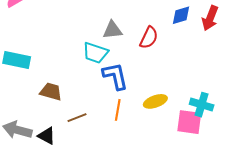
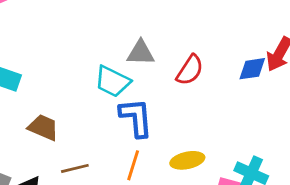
blue diamond: (181, 15) -> (252, 69), moved

